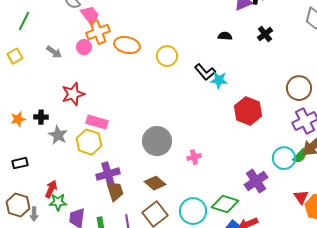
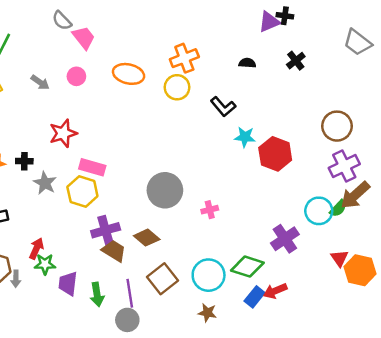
orange cross: (98, 32) -> (184, 58), moved
cyan star: (219, 80) -> (245, 137), moved
brown diamond: (155, 183) -> (147, 238), moved
brown trapezoid: (115, 191) -> (114, 251), turned -40

